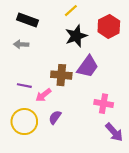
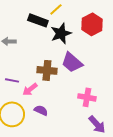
black rectangle: (27, 20) -> (38, 20), moved
purple trapezoid: (88, 67) -> (72, 62), turned 95
purple semicircle: (55, 117) -> (41, 110), turned 80

